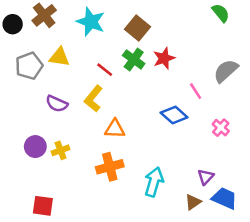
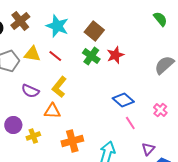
red line: (105, 70) -> (55, 56), moved
pink line: (196, 91) -> (130, 123), moved
orange triangle: (115, 129) -> (52, 111), moved
yellow cross: (61, 150) -> (33, 136), moved

